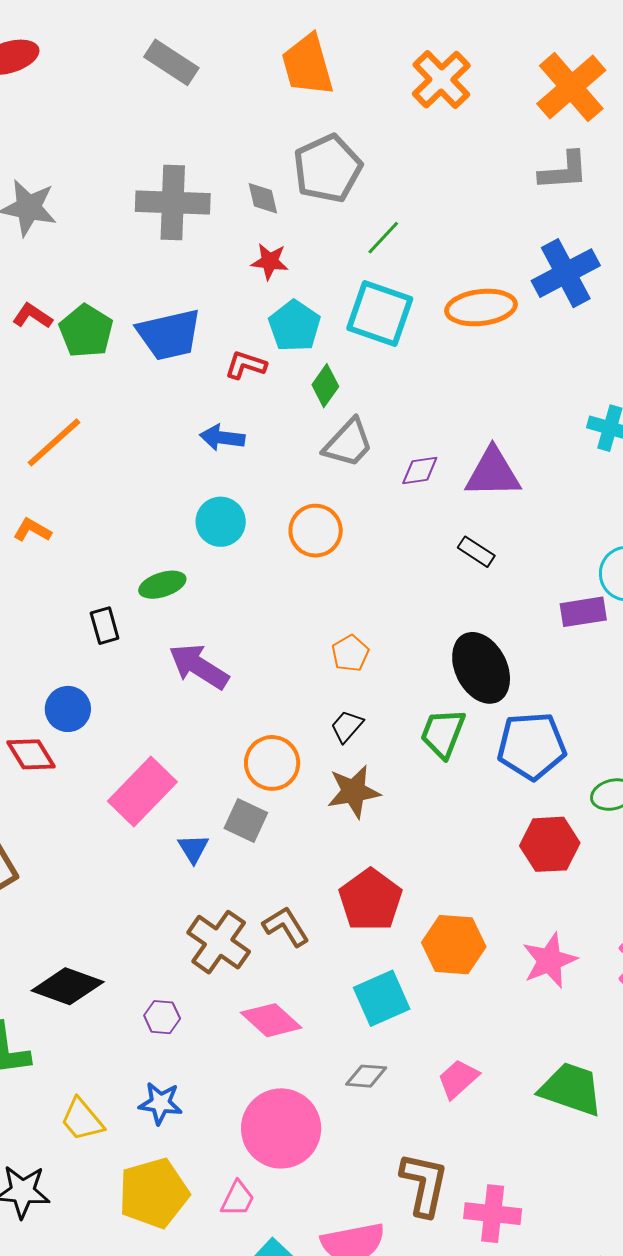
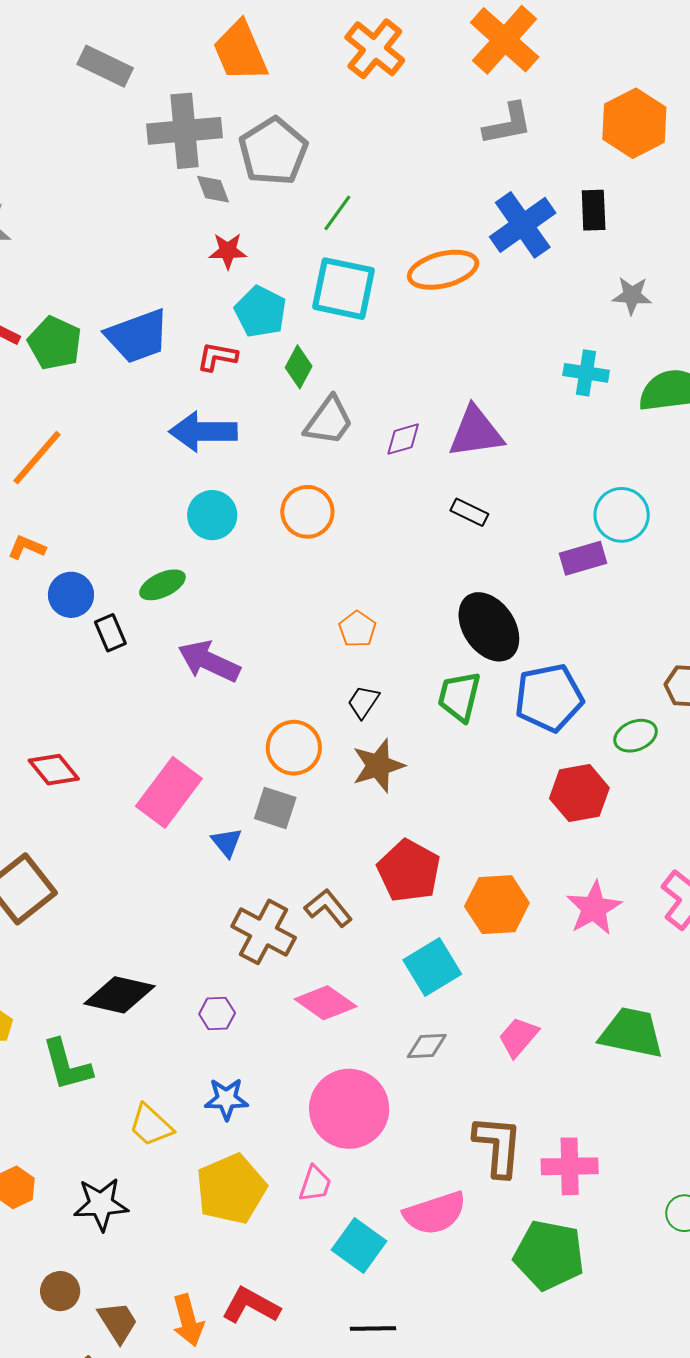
gray cross: (173, 202) -> (185, 131), moved
blue arrow: (222, 438) -> (203, 432), size x1.5
blue circle: (68, 709) -> (71, 595), moved

